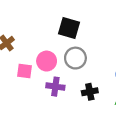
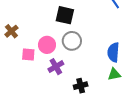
purple cross: (55, 87) -> (56, 67), turned -35
black cross: (90, 92) -> (81, 86), moved

